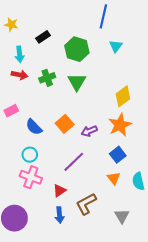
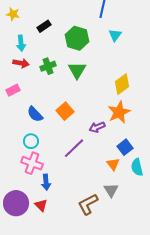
pink rectangle: (11, 111) -> (13, 90), moved
purple arrow: (89, 131) -> (97, 127), moved
blue square: (118, 155) -> (125, 147), moved
red triangle: (59, 190) -> (41, 205), moved, turned -40
brown L-shape: (86, 204) -> (88, 204), moved
blue arrow: (59, 215) -> (46, 182), moved
gray triangle: (122, 216) -> (111, 190), moved

